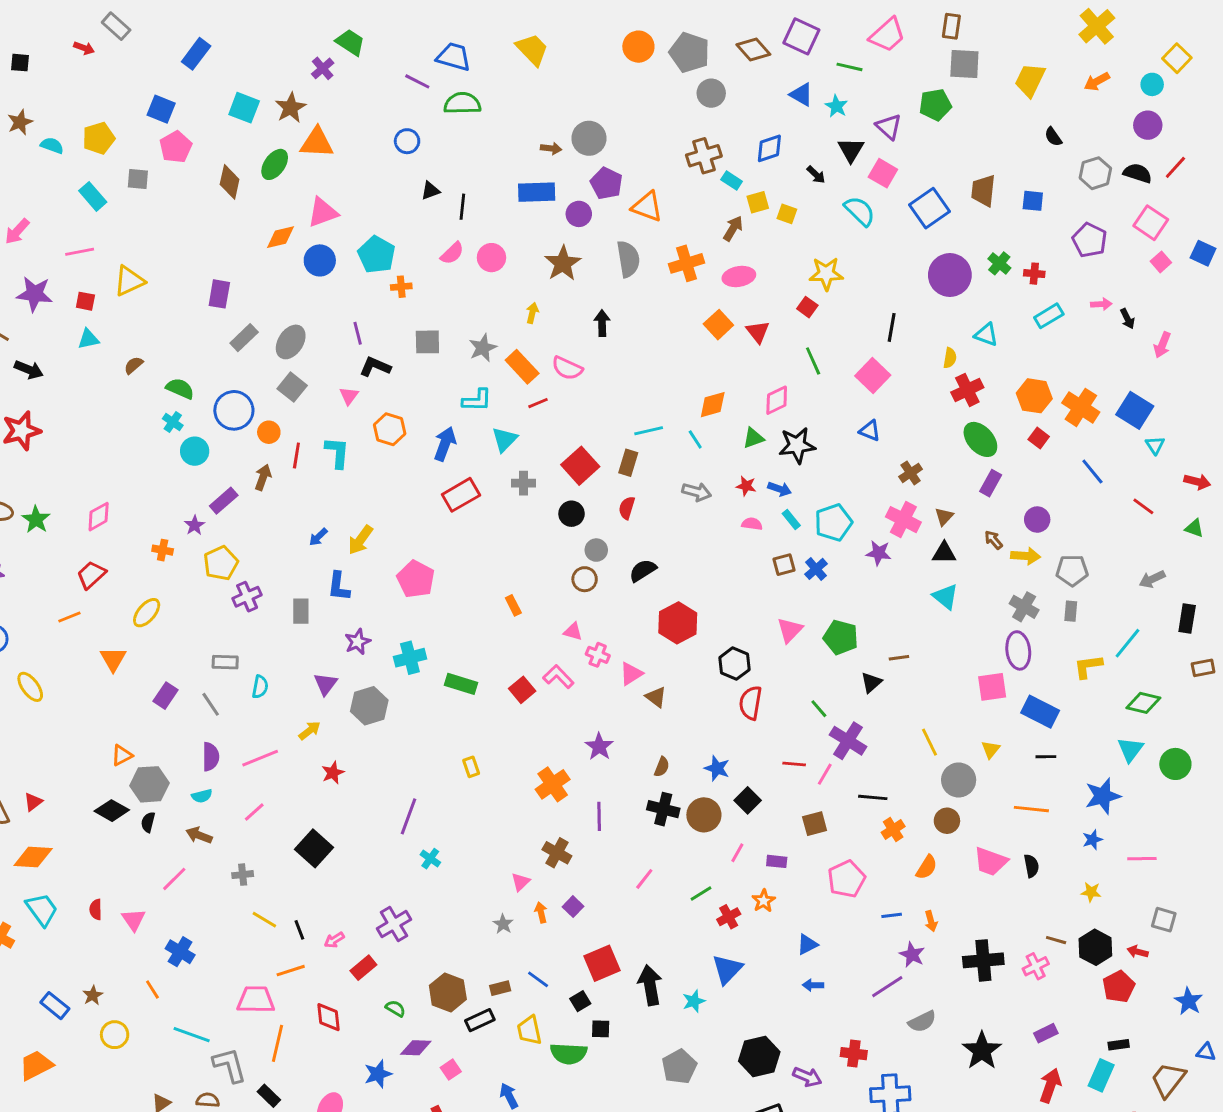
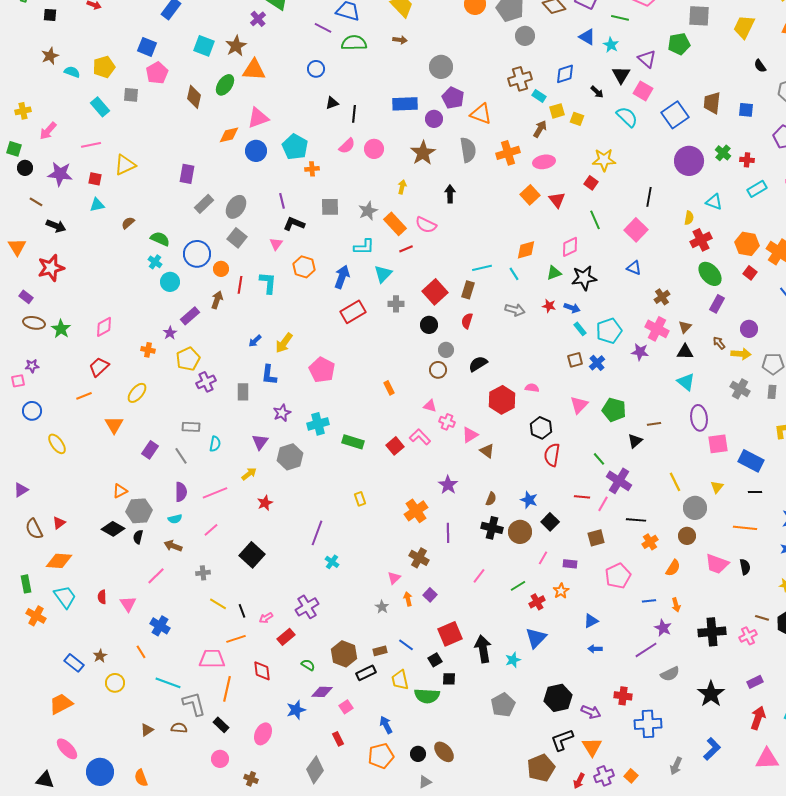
brown arrow: (551, 148) -> (400, 40), moved
pink semicircle: (752, 524) -> (532, 388), moved
purple ellipse: (1018, 650) -> (699, 418), moved

